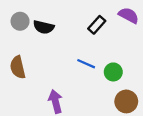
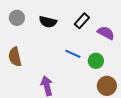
purple semicircle: (129, 15) -> (106, 33), moved
black semicircle: (44, 27) -> (48, 22), moved

